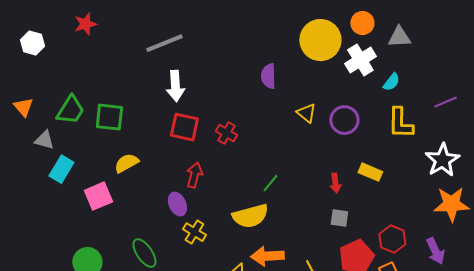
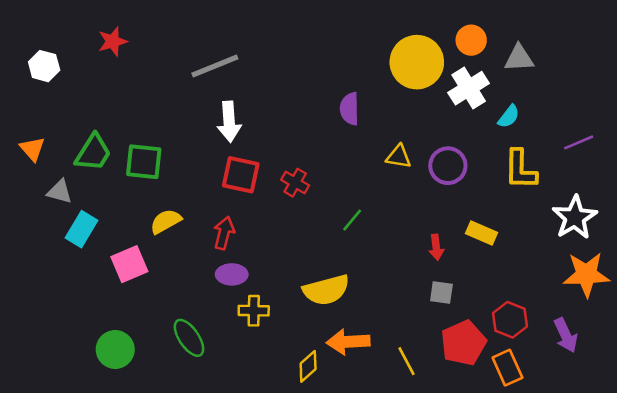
yellow triangle: (306, 113) -> (399, 157), turned -30
red arrow: (194, 175) -> (224, 233), moved
green line: (270, 183) -> (352, 220), moved
purple ellipse: (177, 204) -> (232, 274), turned -65
yellow cross: (194, 232) -> (254, 311), turned -30

